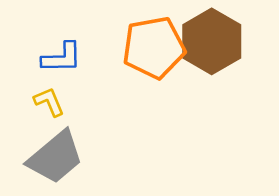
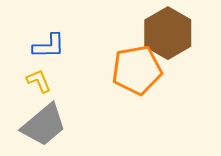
orange pentagon: (154, 48) -> (137, 70), moved

